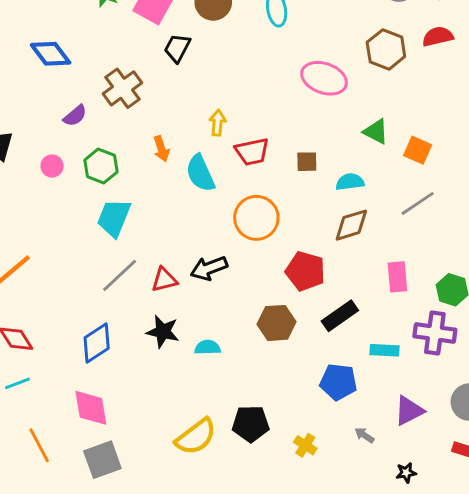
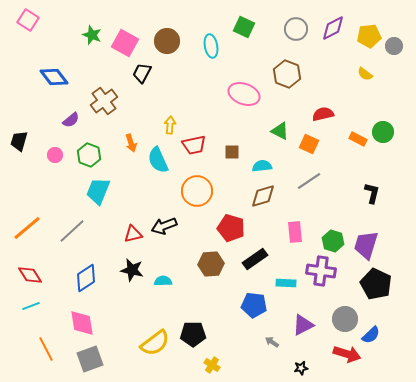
red semicircle: (438, 36) -> (323, 114), moved
gray line: (120, 275) -> (72, 231), moved
yellow cross: (305, 445) -> (212, 365), moved

